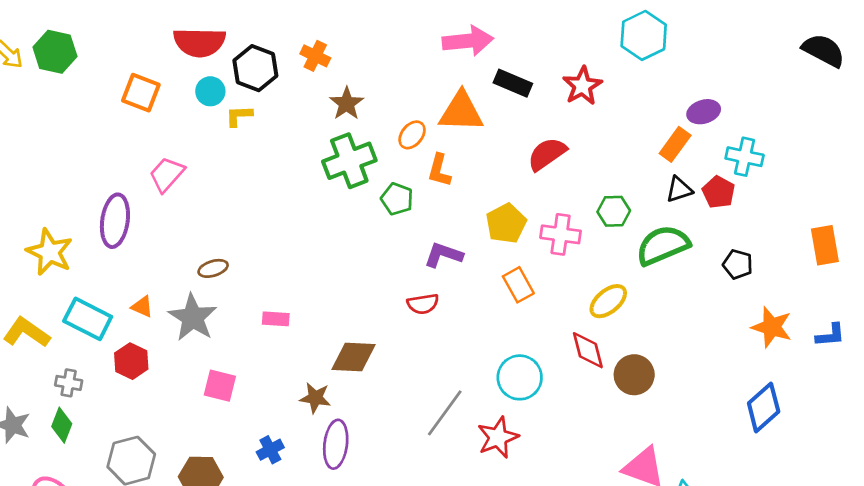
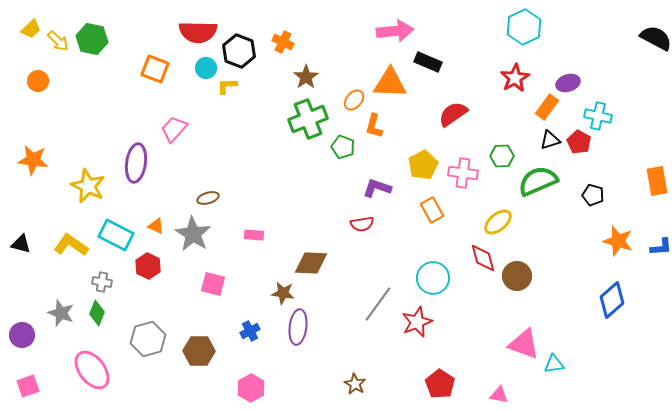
red star: (582, 86) -> (515, 78), moved

